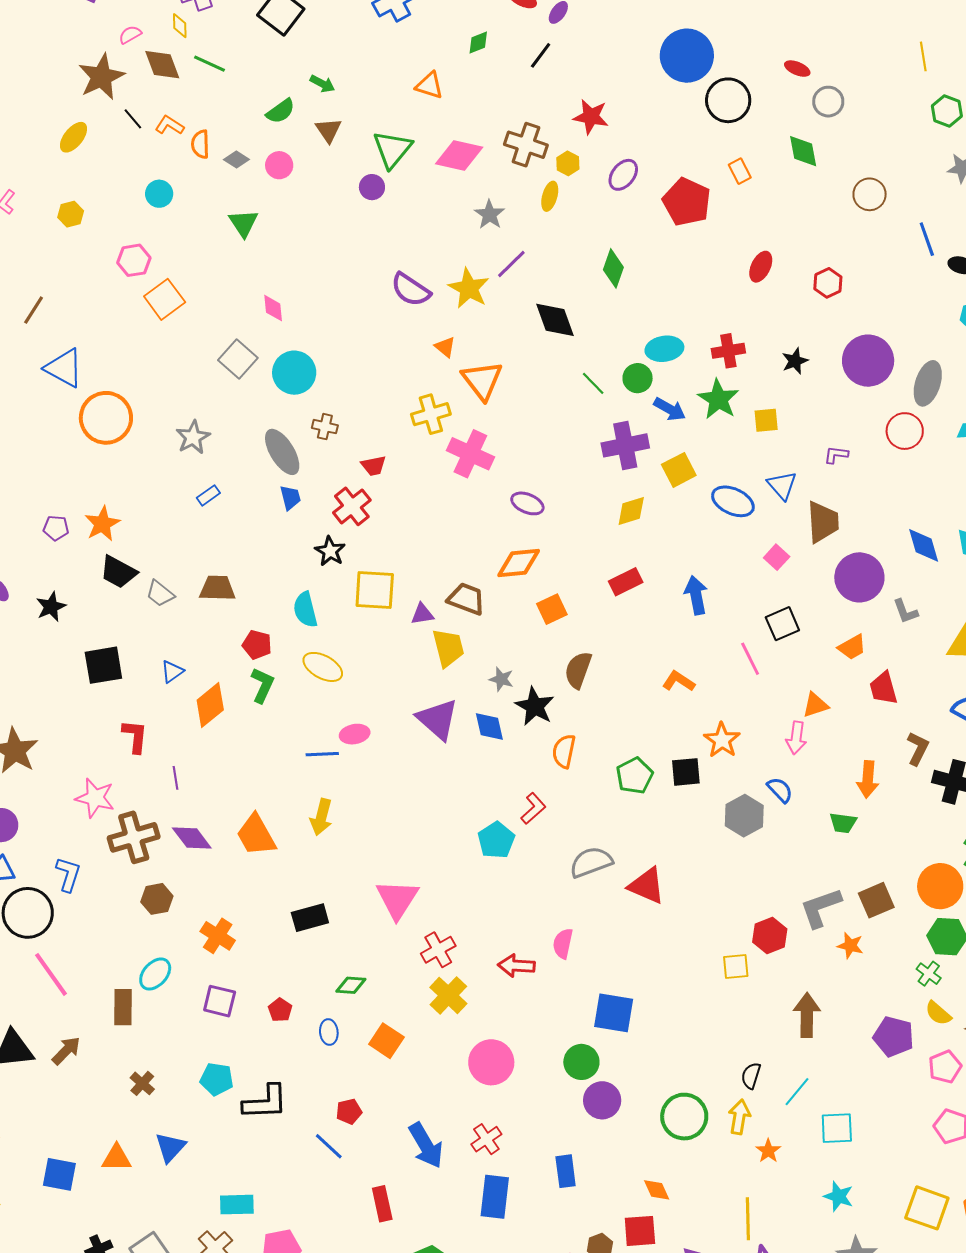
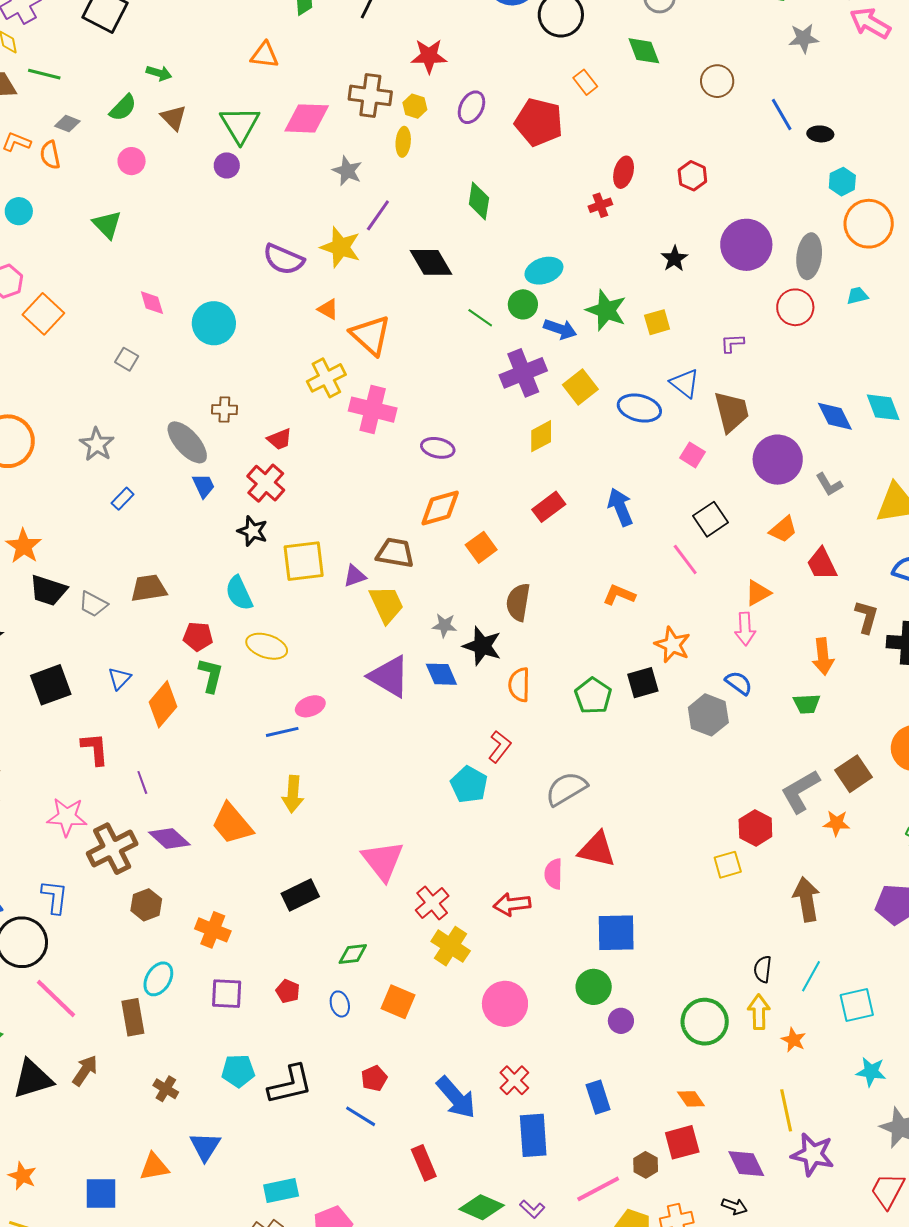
gray diamond: (236, 160) -> (67, 124), moved
red cross: (728, 351) -> (600, 205), moved, size x0.7
gray square: (238, 359) -> (127, 359), size x0.6
cyan circle: (294, 373) -> (214, 323), moved
red triangle: (647, 886) -> (597, 849), moved
purple circle: (602, 1100) -> (621, 1021), size x0.7

